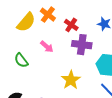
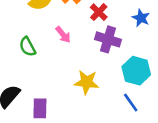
yellow star: (71, 80) -> (87, 82), turned 30

